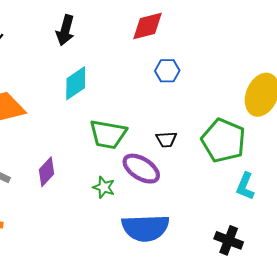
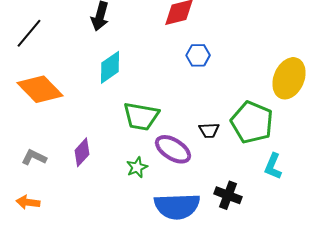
black trapezoid: (166, 139) -> (209, 130), moved
green star: (104, 187) -> (137, 167), turned 30
black cross: (229, 240) -> (228, 195), moved

